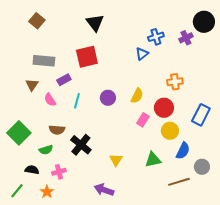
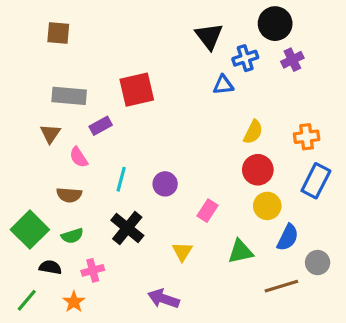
brown square: (37, 21) -> (58, 33), turned -35
black circle: (204, 22) -> (275, 24), moved
black triangle: (95, 23) -> (209, 36), moved
blue triangle: (142, 54) -> (223, 85), turned 32
orange cross: (175, 82) -> (307, 137), moved
yellow semicircle: (137, 96) -> (253, 132), moved
purple circle: (108, 98) -> (165, 184), moved
cyan line: (77, 101) -> (121, 179), moved
pink rectangle: (143, 120) -> (208, 211), moved
brown semicircle: (57, 130) -> (69, 195), moved
green square: (19, 133) -> (30, 230), moved

